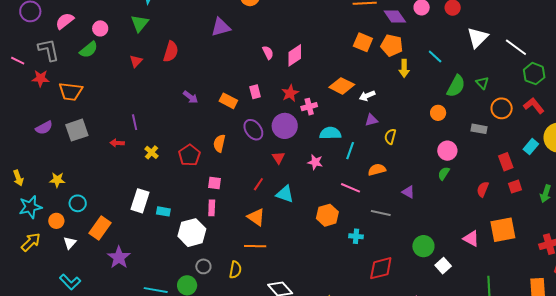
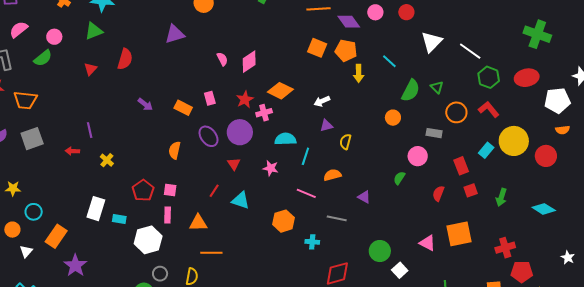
green triangle: (140, 23) -> (94, 31), turned 30
orange diamond: (342, 86) -> (280, 91), moved
pink circle: (447, 151) -> (418, 156), moved
red pentagon: (189, 155) -> (143, 190), moved
orange triangle: (256, 217) -> (198, 223), moved, turned -36

